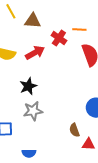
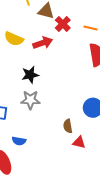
red cross: (59, 38) -> (63, 24), moved

